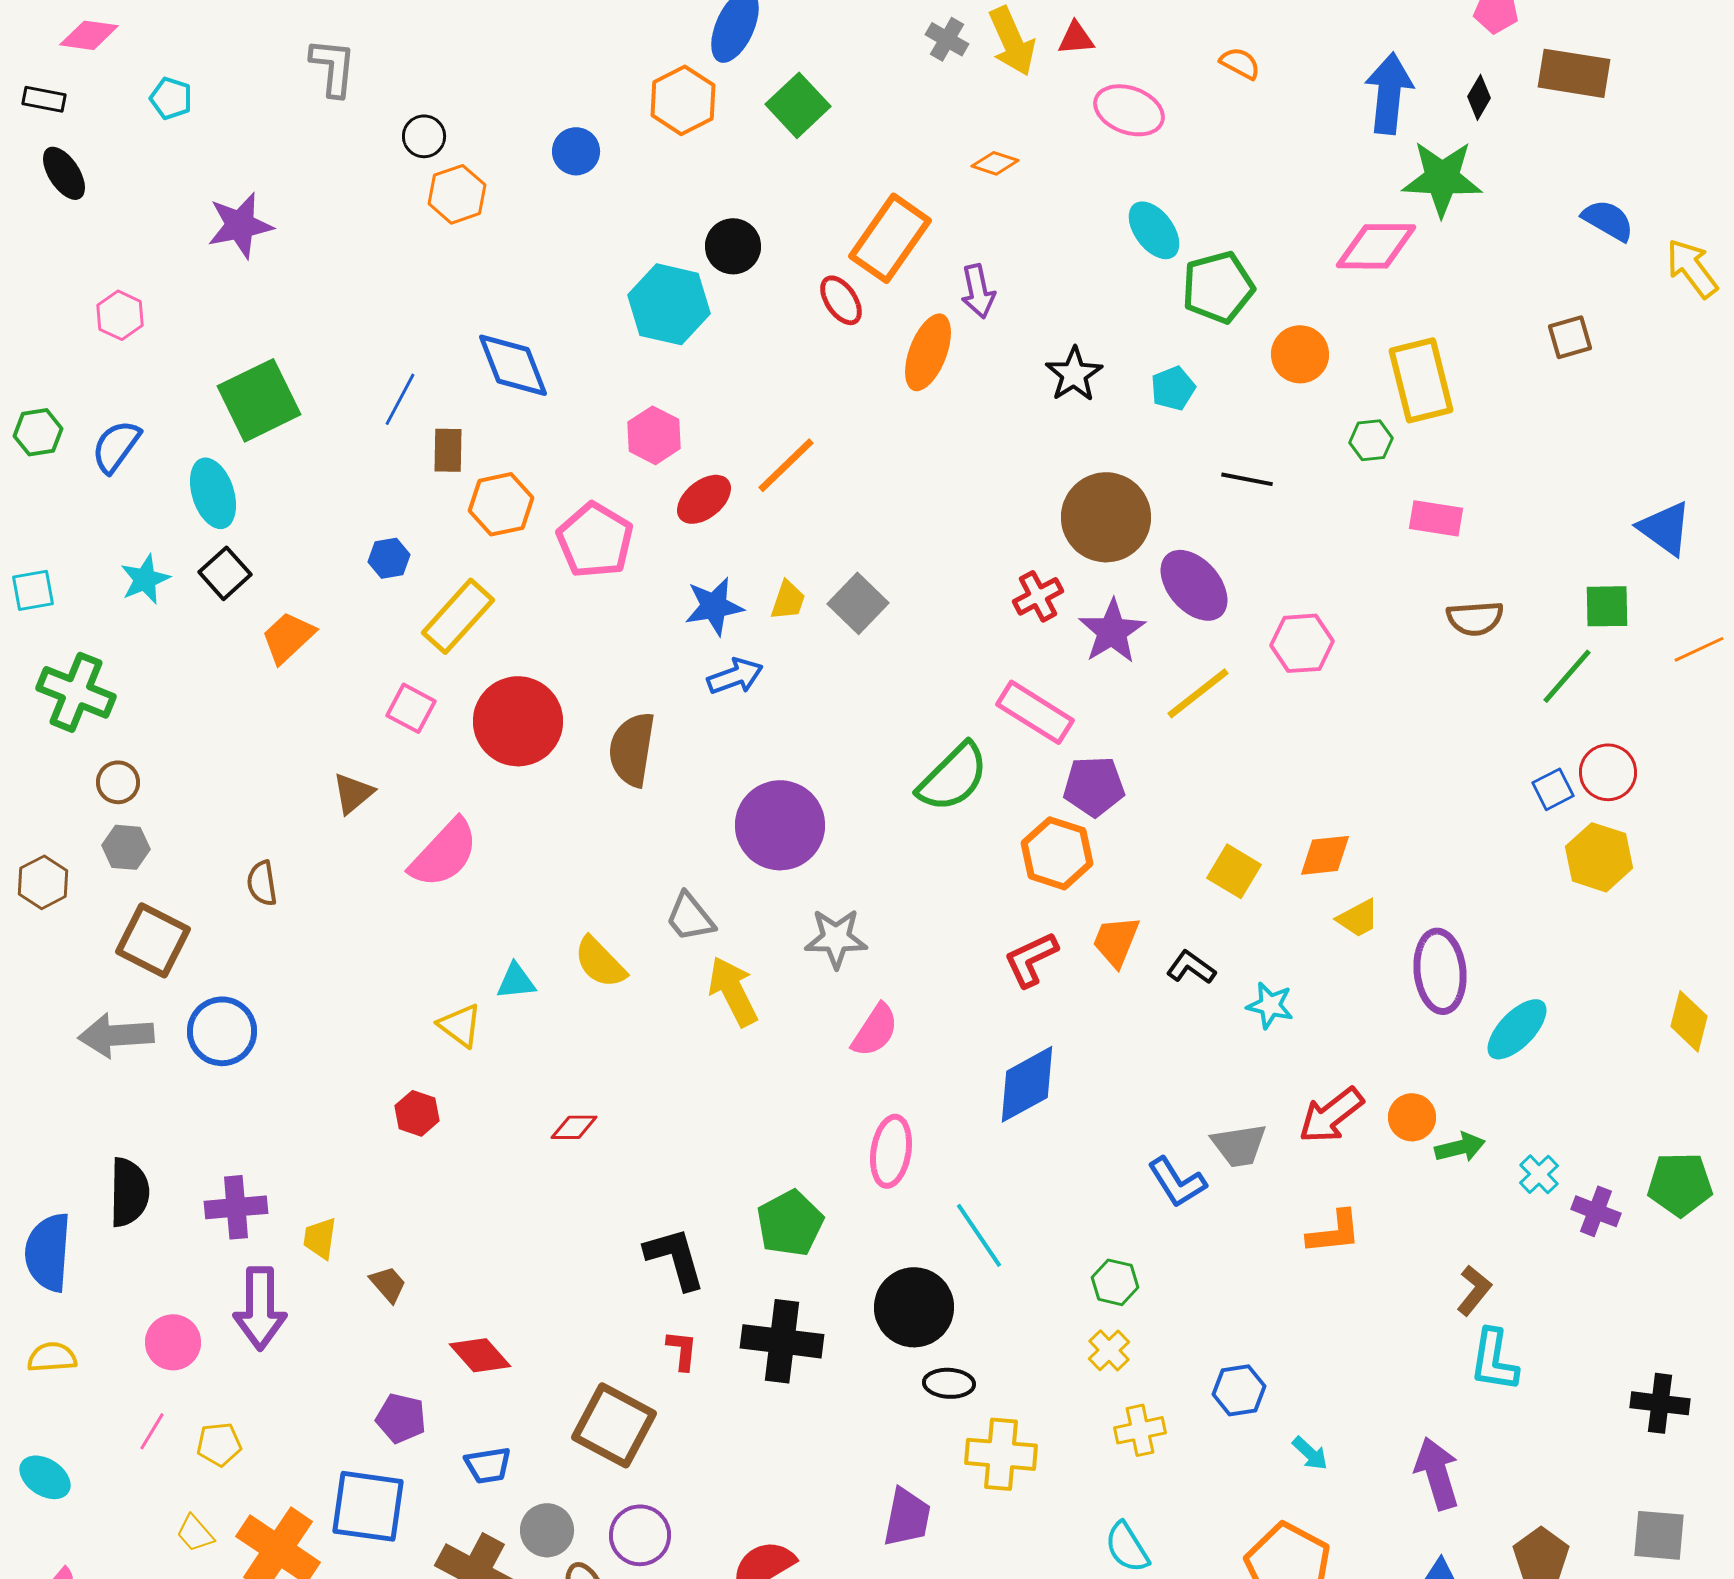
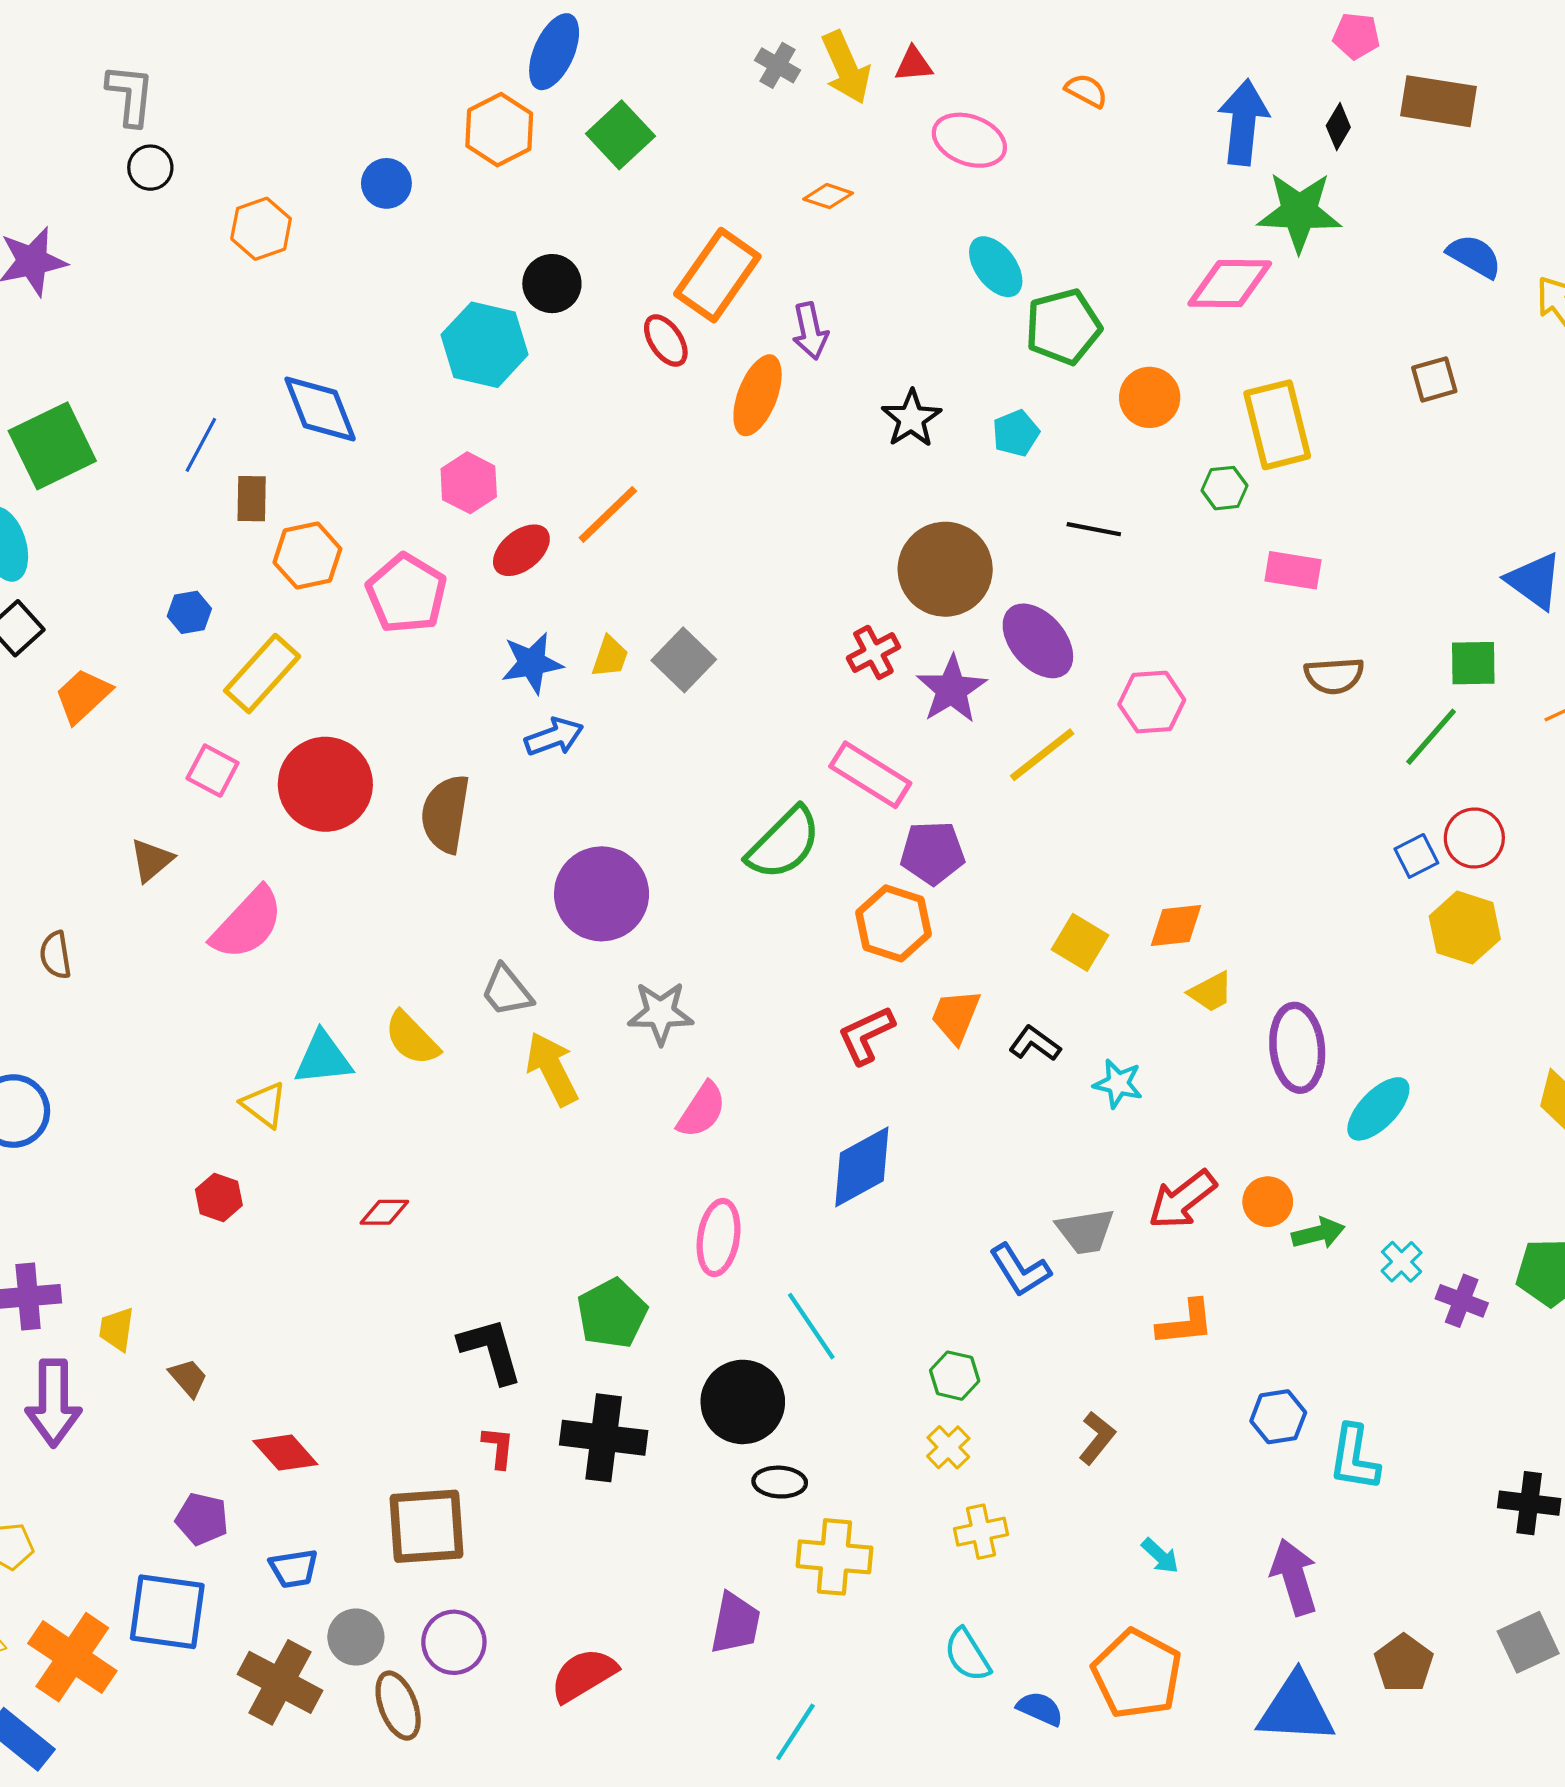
black circle: (424, 136) -> (150, 168), moved
cyan triangle: (516, 981) -> (323, 1058), size x1.4
brown L-shape: (1474, 1290) -> (1097, 1438), moved
blue hexagon: (1239, 1390) -> (1278, 1417), moved
brown square: (614, 1425) -> (427, 1526), turned -32
gray square: (1659, 1535) -> (1528, 1642), turned -30

